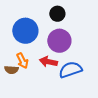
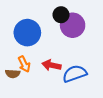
purple circle: (59, 41) -> (73, 25), moved

